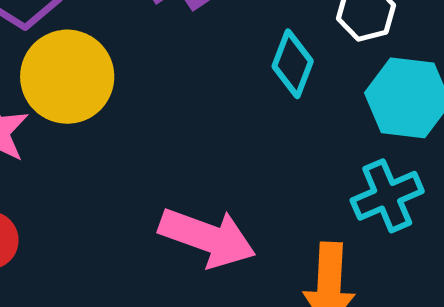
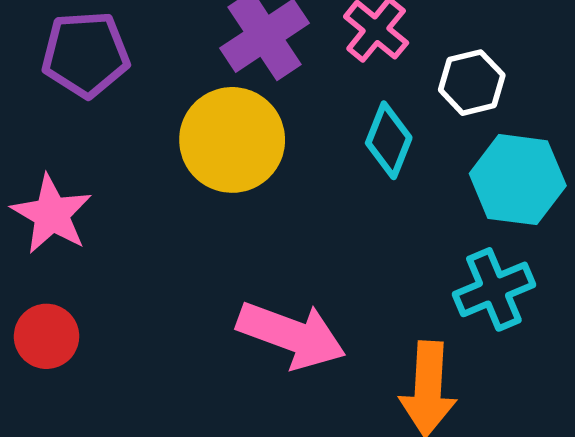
yellow circle: (67, 77) -> (232, 140), moved

